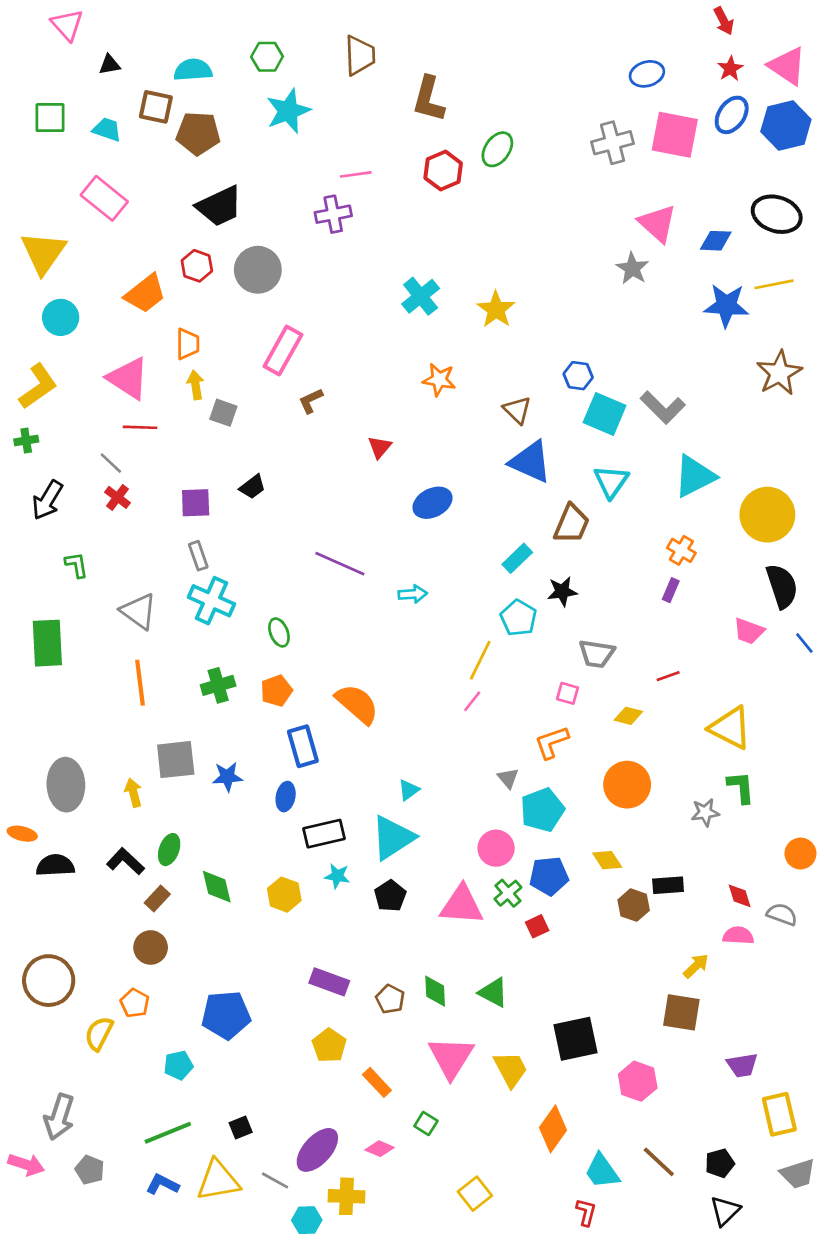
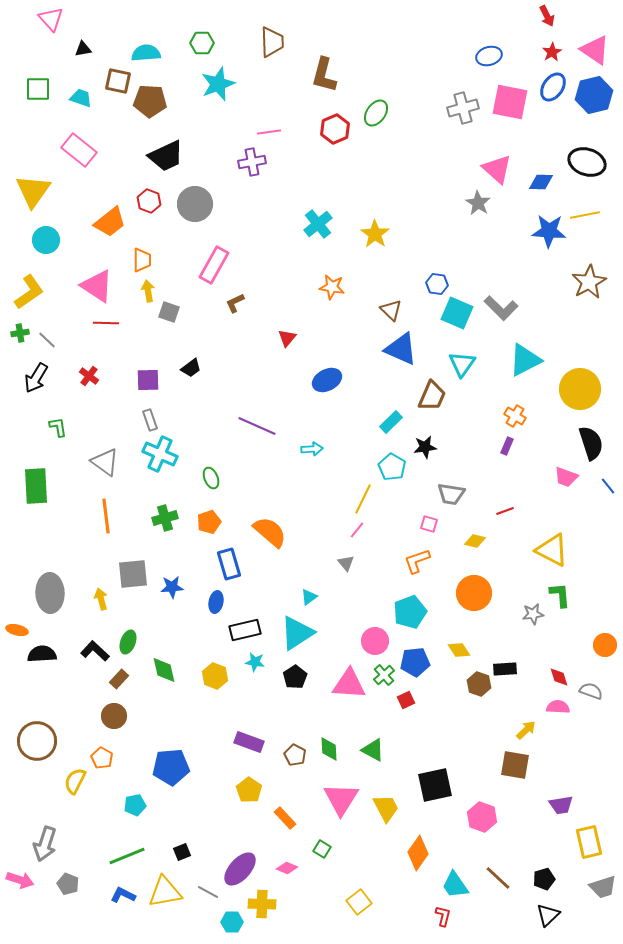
gray line: (111, 463) -> (47, 340), moved
gray triangle: (508, 778) -> (346, 563), moved

